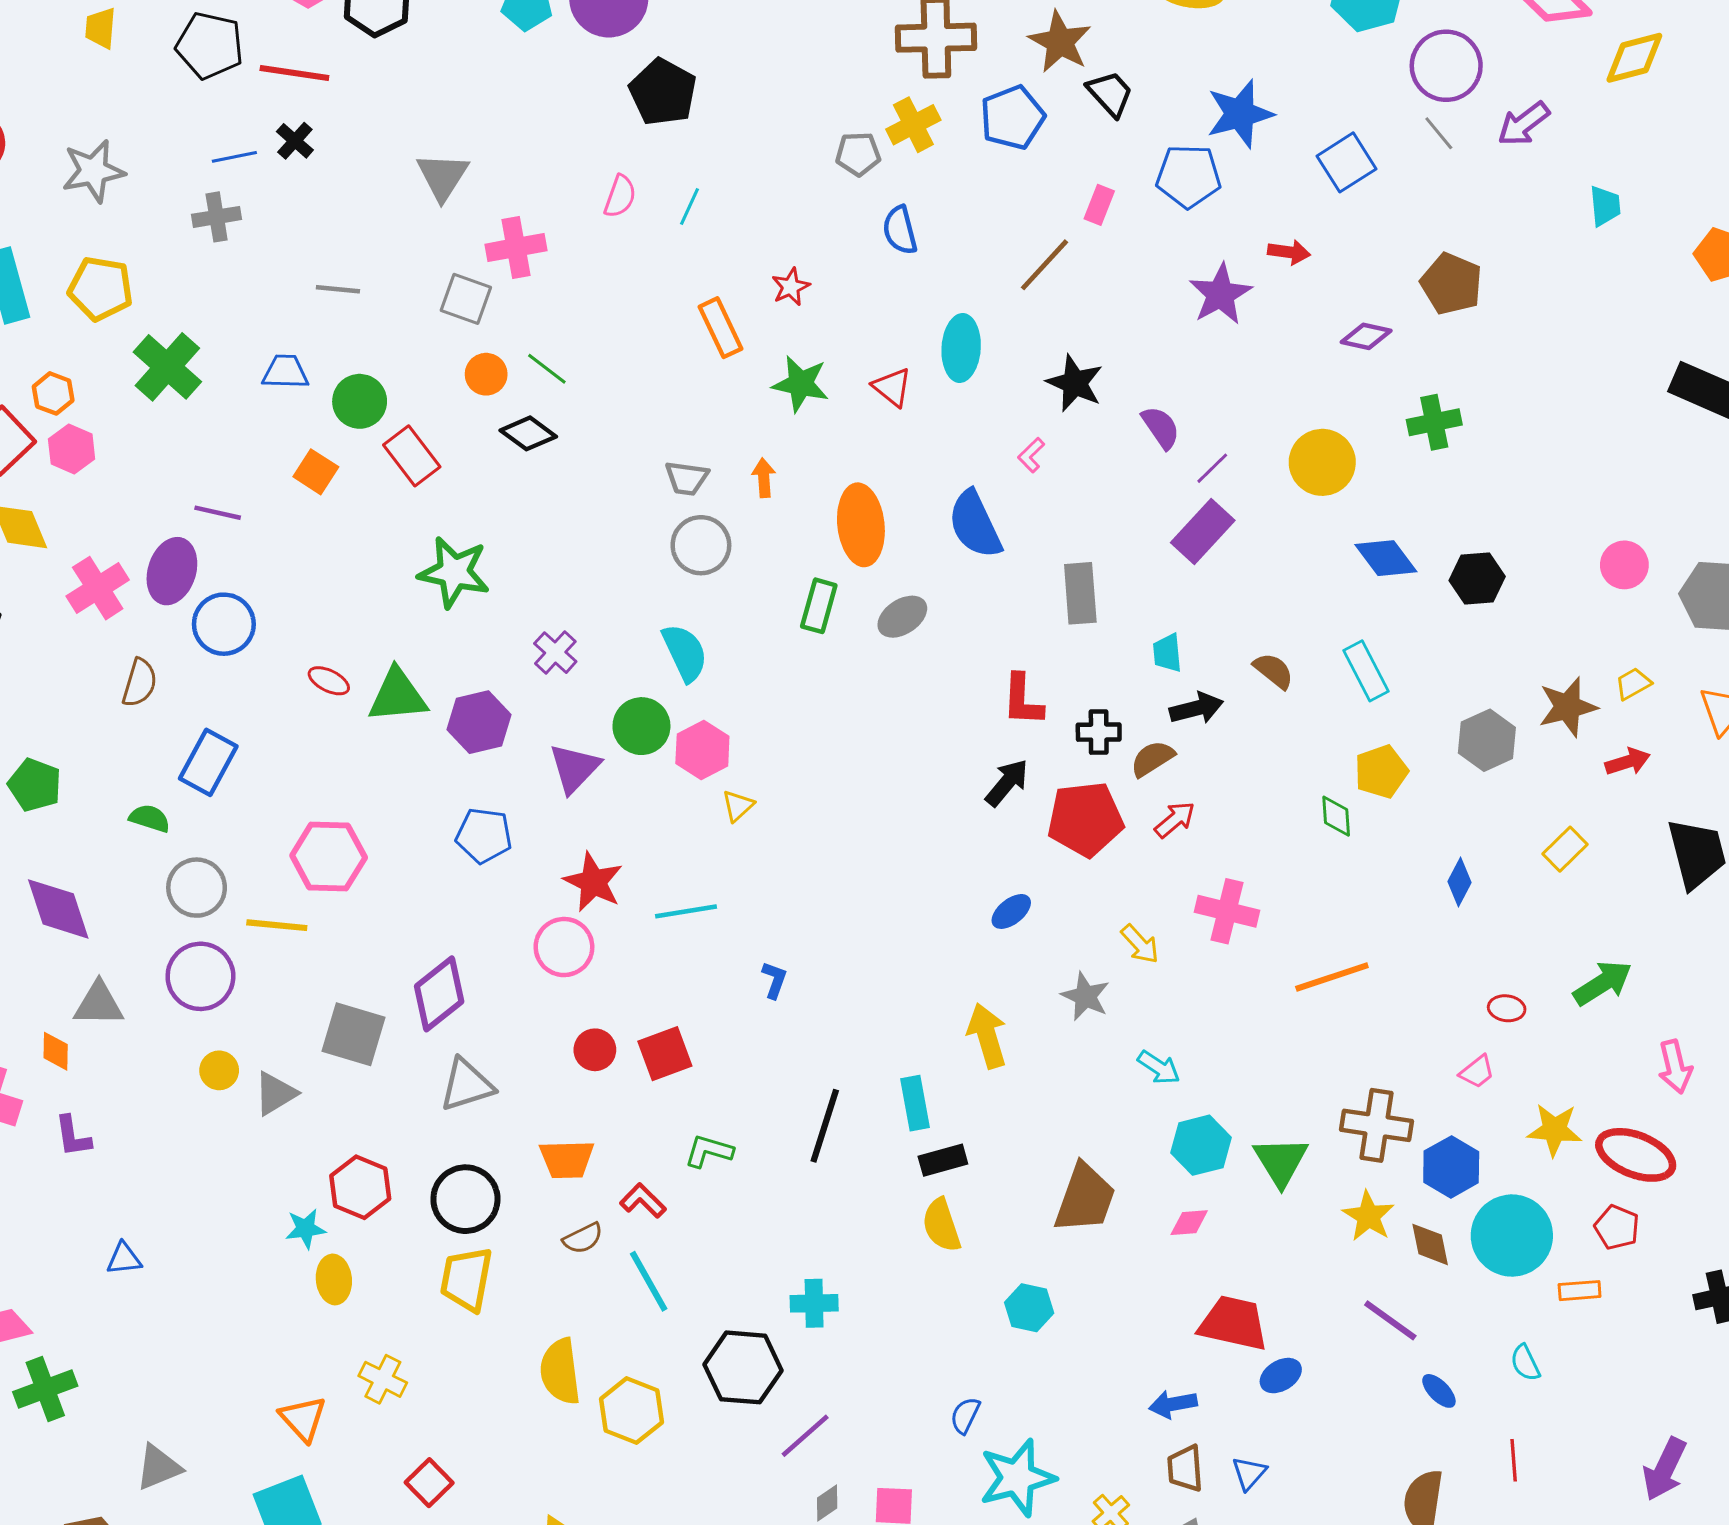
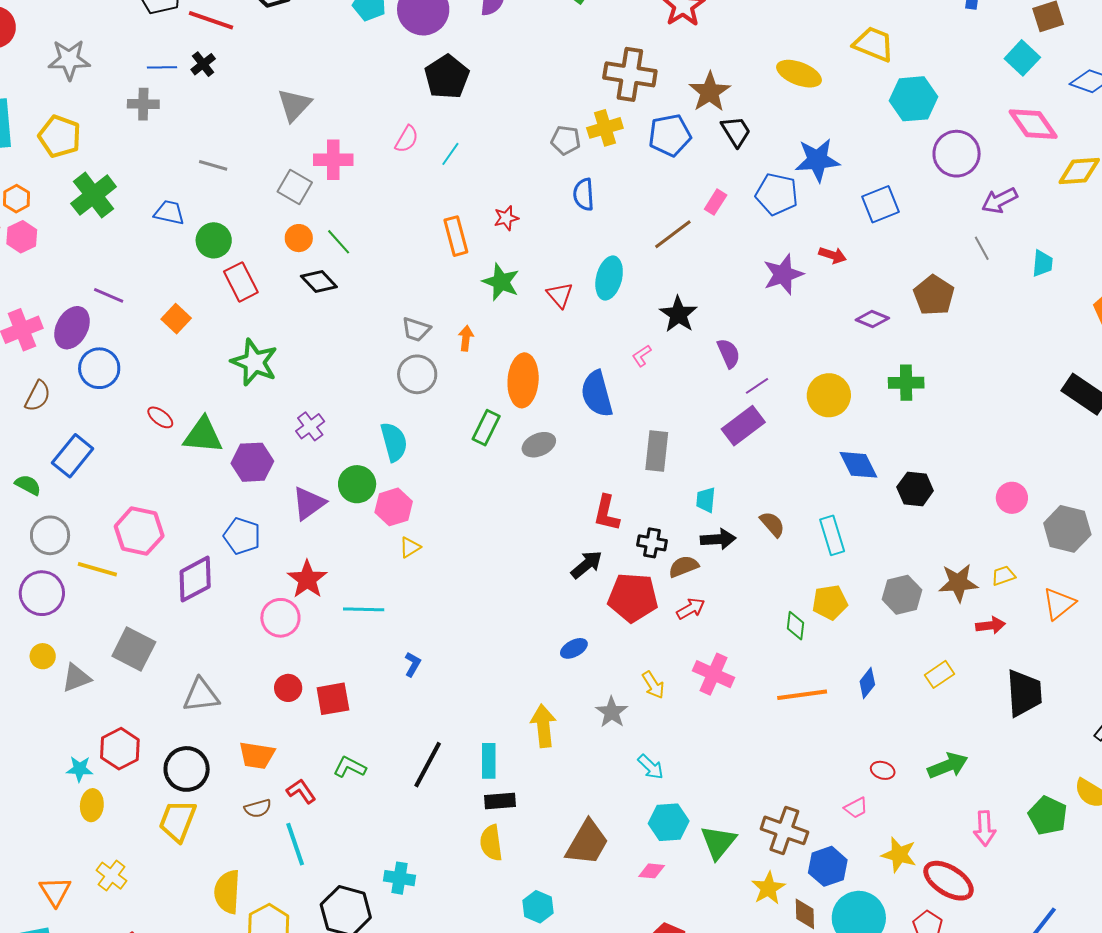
gray line: (1439, 133) -> (982, 248), moved
orange square: (316, 472) -> (176, 319), moved
orange line: (1332, 977) -> (802, 695), moved
purple diamond: (439, 994) -> (195, 579), moved

